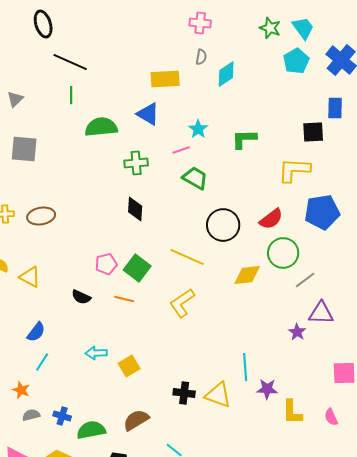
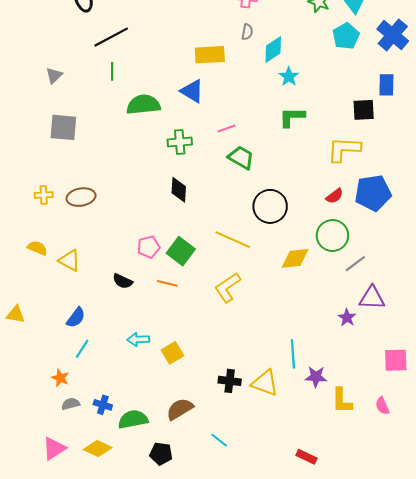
black line: (70, 62) -> (111, 37), turned -52
cyan star: (198, 129) -> (289, 77), moved
red semicircle: (271, 219) -> (335, 196), moved, size x0.7

